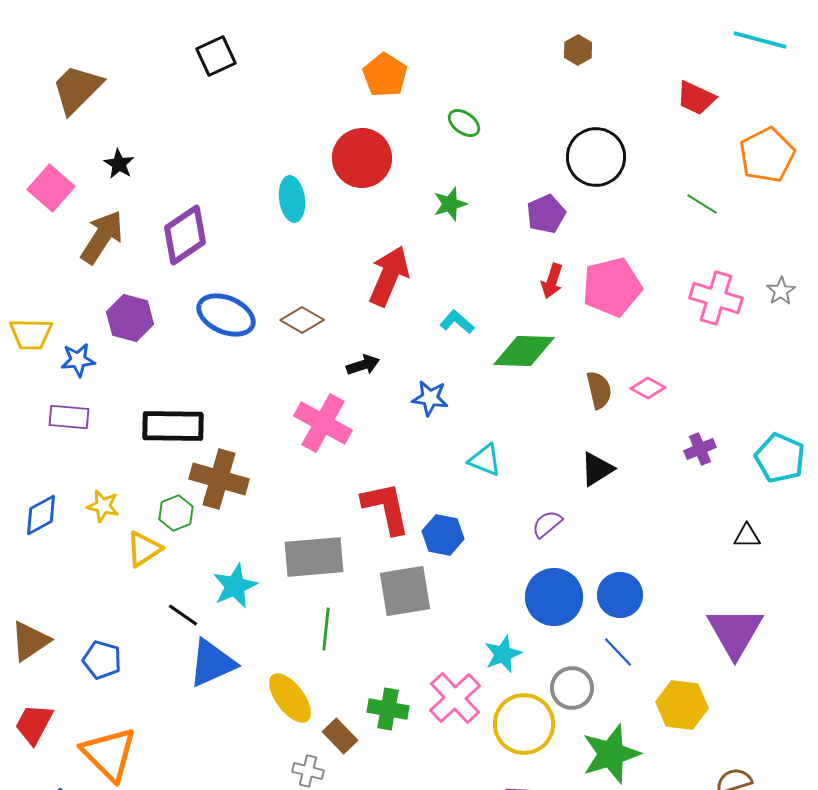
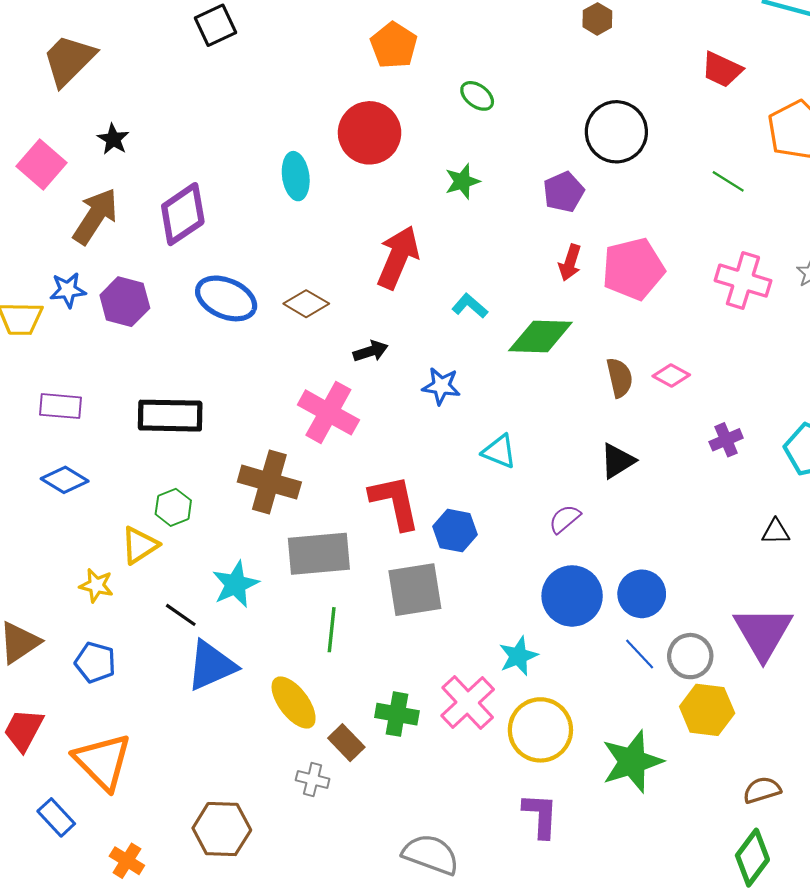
blue star: (78, 360) -> (68, 290), moved
brown cross: (219, 479) -> (269, 482), moved
yellow star: (103, 506) -> (96, 585), moved
blue diamond: (41, 515) -> (65, 480), moved, turned 60
gray circle: (572, 688) -> (690, 656), moved

